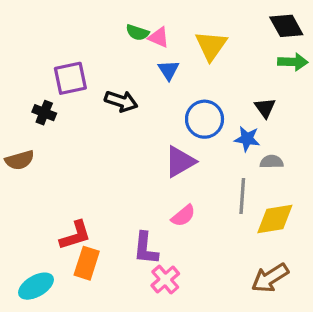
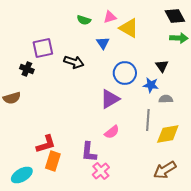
pink triangle: (159, 37) -> (110, 17), moved, turned -40
yellow triangle: (211, 46) -> (129, 28), turned -35

